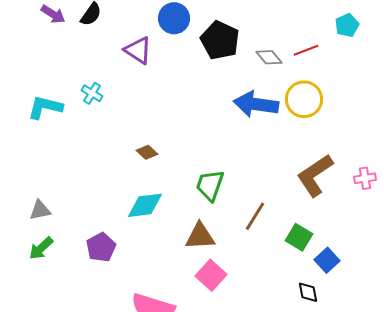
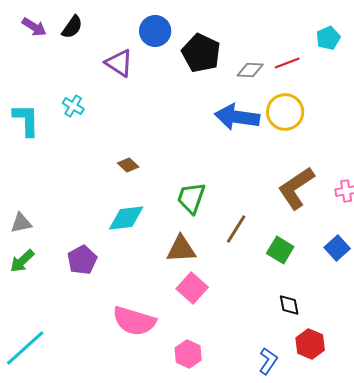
gray diamond: (269, 57) -> (250, 70), turned -48
cyan L-shape: (45, 107) -> (26, 120), turned 75
blue square: (327, 260) -> (337, 248), moved

